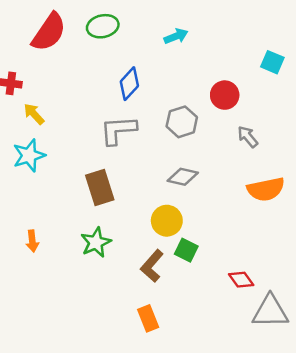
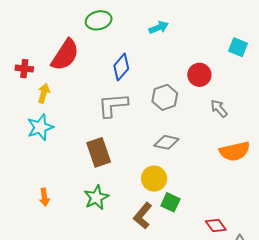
red semicircle: (49, 32) -> (65, 55), moved
yellow arrow: (34, 114) -> (44, 93), turned 60

